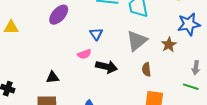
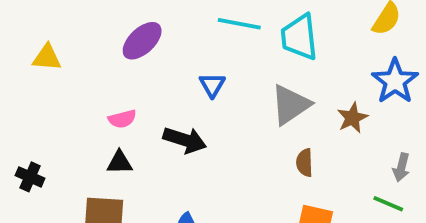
blue star: (189, 24) -> (395, 81), turned -30
pink semicircle: (84, 54) -> (122, 119), moved
black arrow: (107, 67) -> (185, 140), moved

